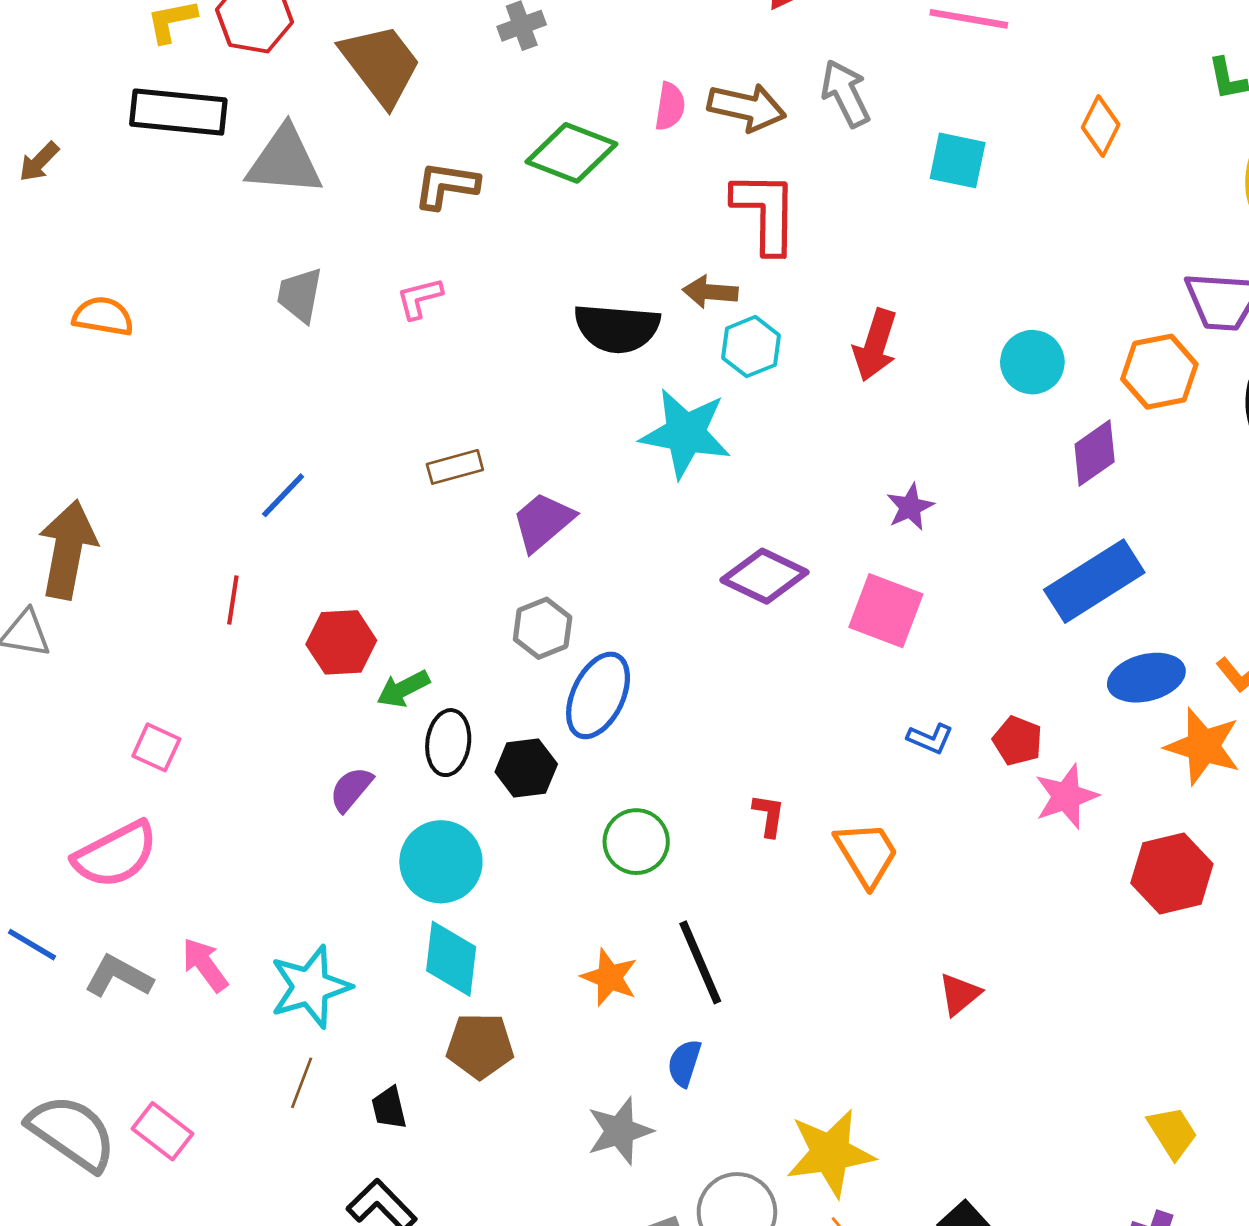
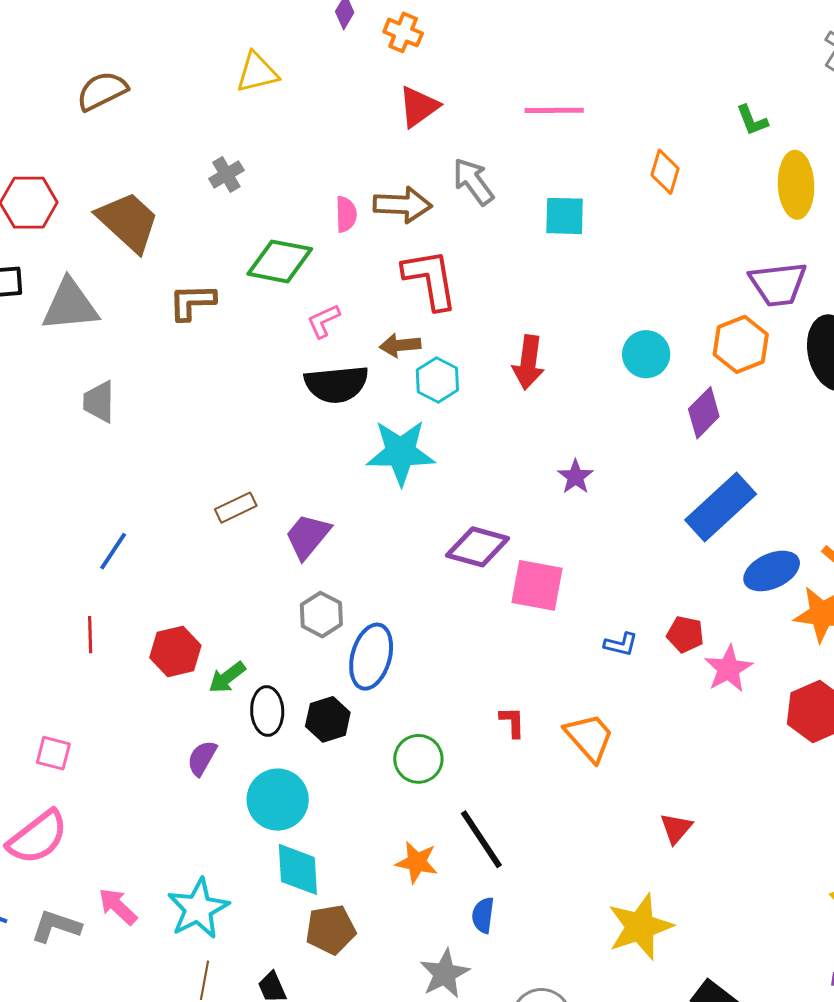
pink L-shape: (419, 298) -> (323, 321), moved
pink square: (886, 611) -> (537, 585), moved
yellow star: (830, 1153) -> (640, 927), moved

